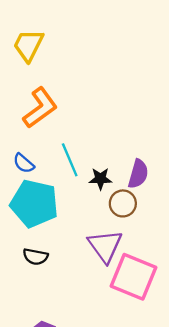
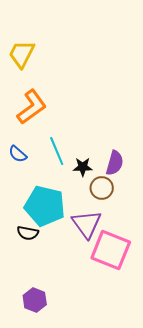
cyan pentagon: (34, 203) -> (45, 206), moved

